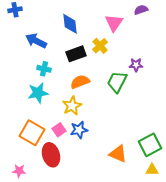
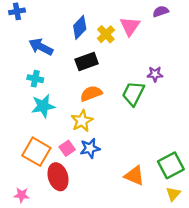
blue diamond: (70, 24) -> (80, 27), turned 50
yellow cross: (100, 46) -> (106, 34), moved
cyan cross: (44, 69) -> (35, 79), moved
yellow triangle: (152, 170) -> (173, 194), turned -48

